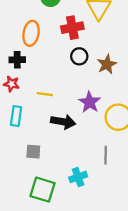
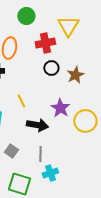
yellow line: (45, 94) -> (21, 101), turned 56
gray square: (33, 152) -> (11, 151), turned 32
gray line: (106, 155) -> (40, 154), moved

